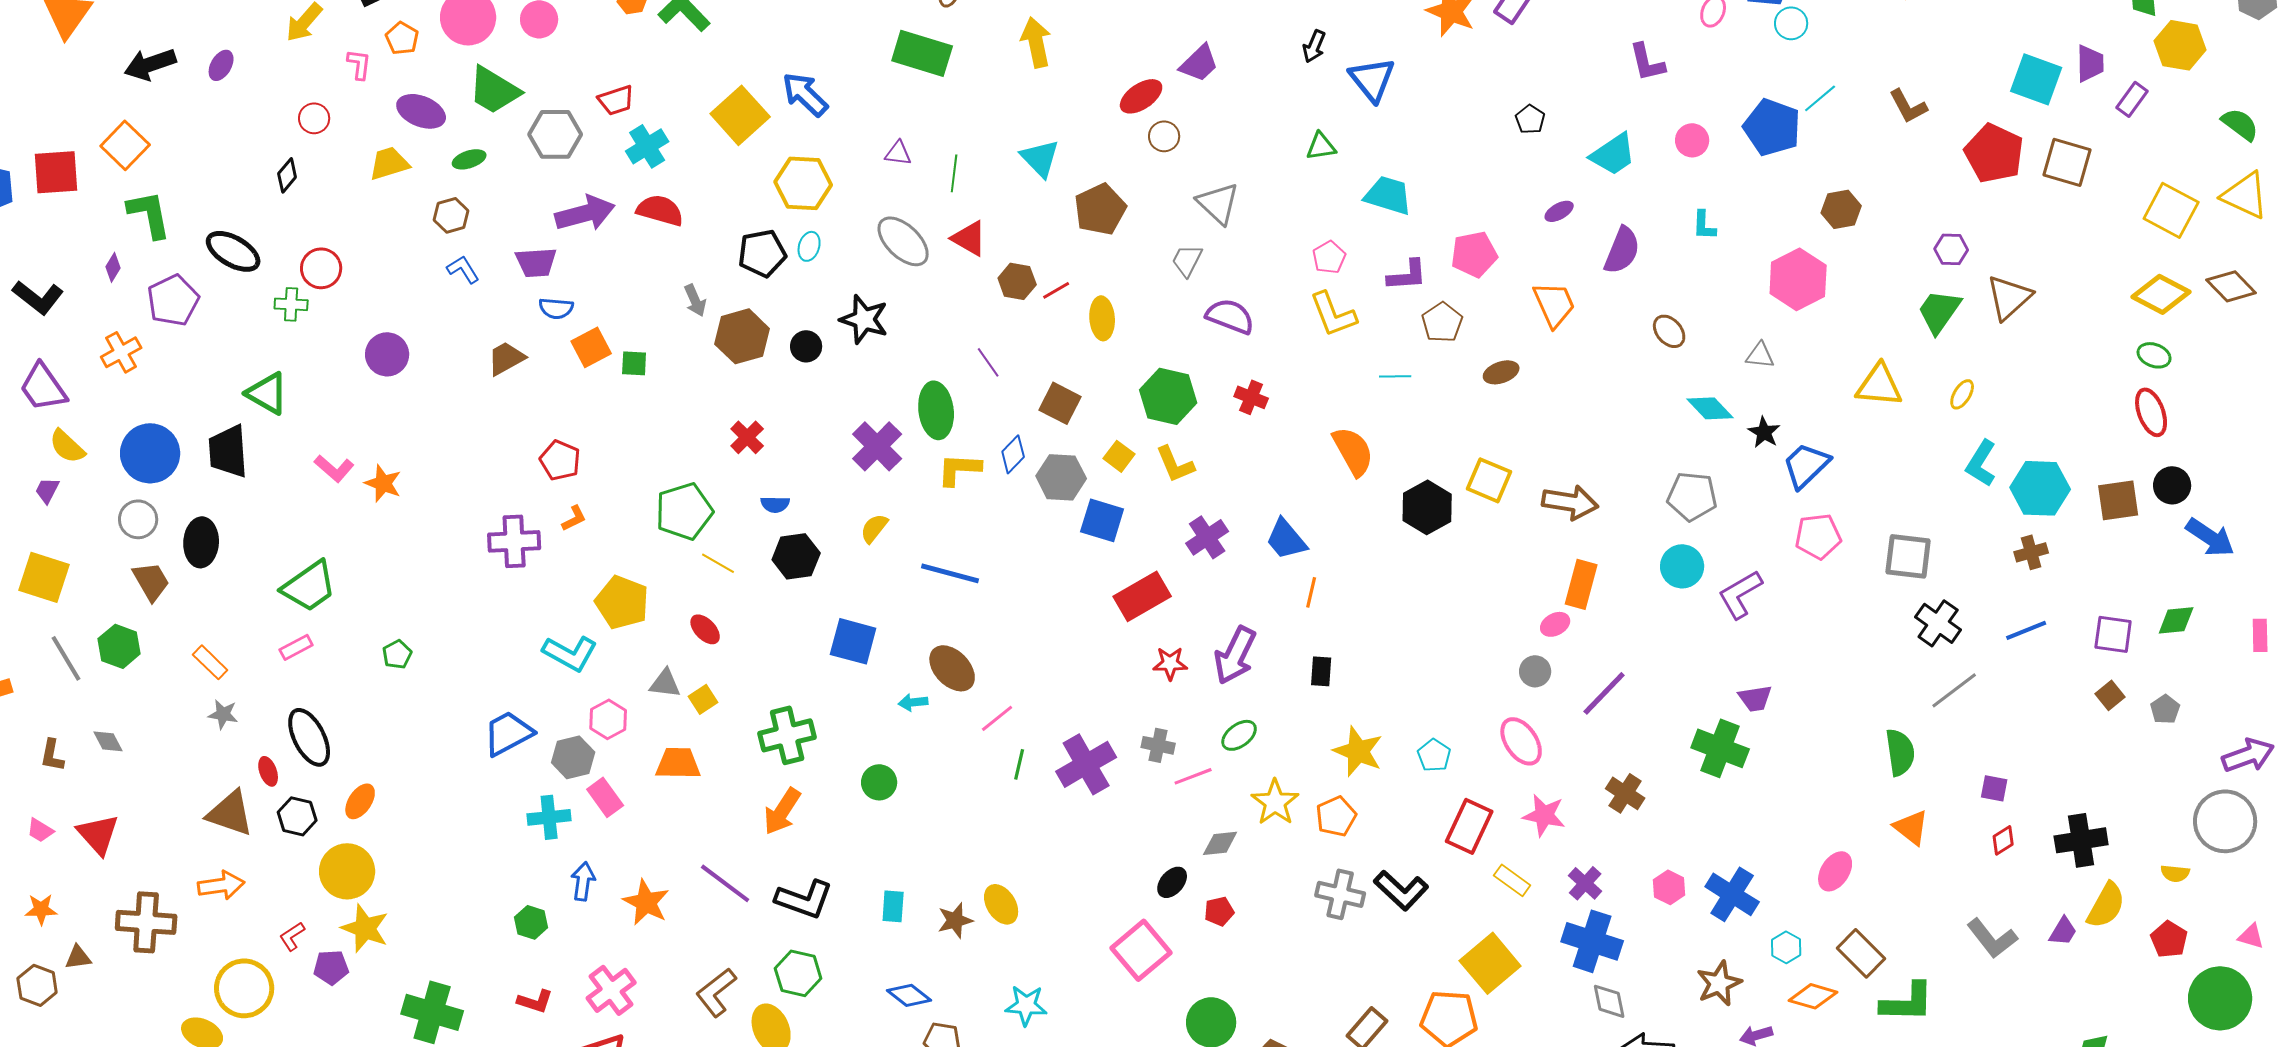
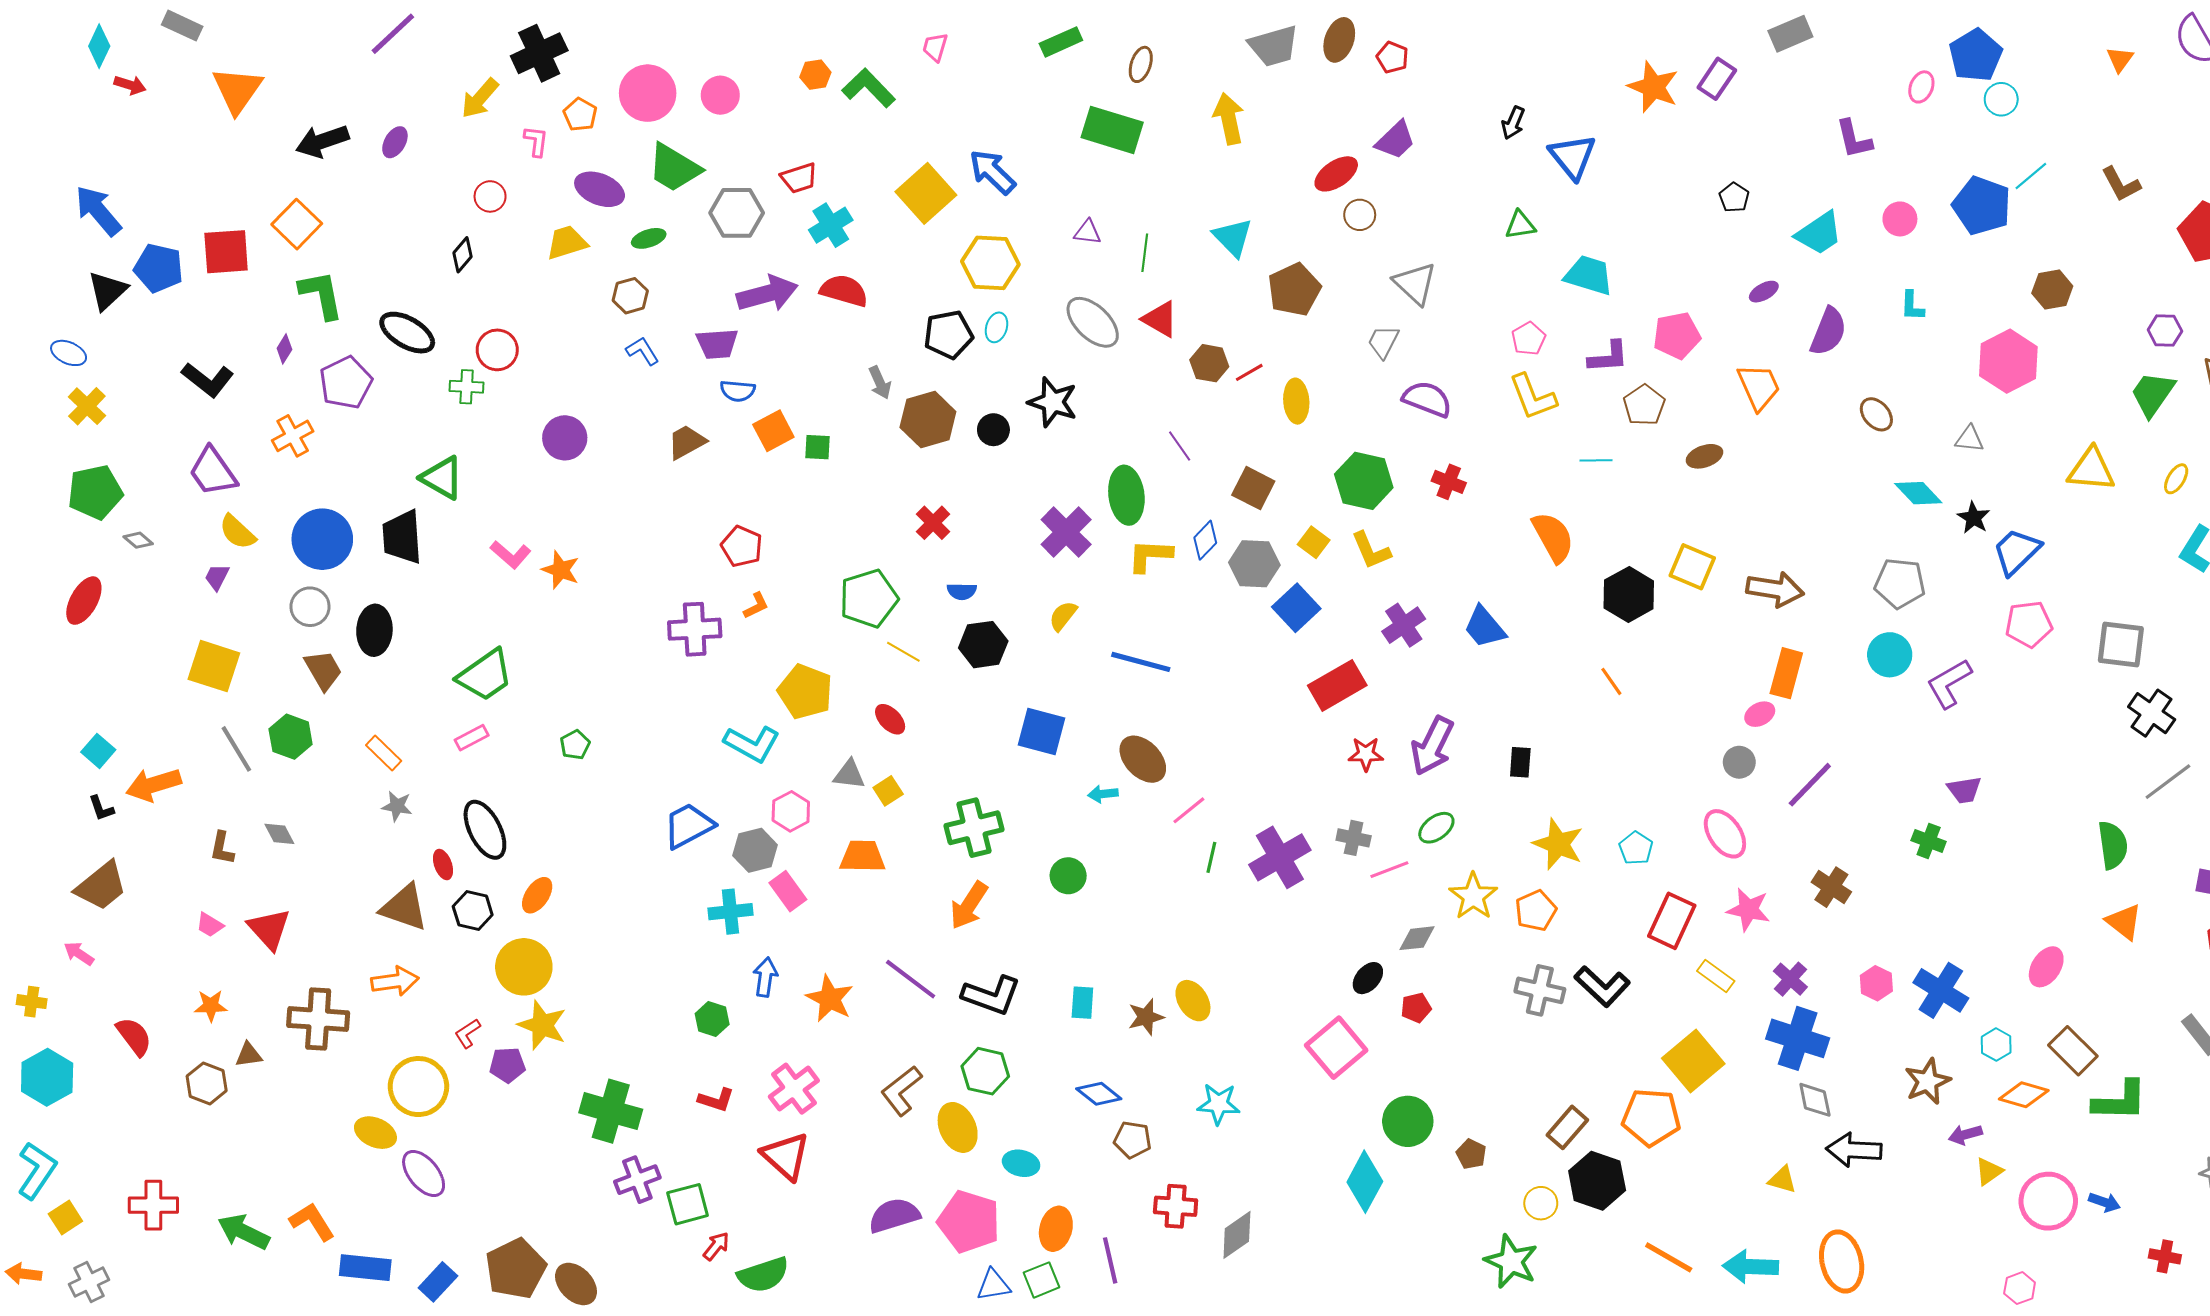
blue square: (1102, 520) -> (1296, 608), turned 30
orange line: (1311, 592) -> (1611, 681), moved, turned -48
green cross: (1720, 748) -> (1929, 841), size x0.6

